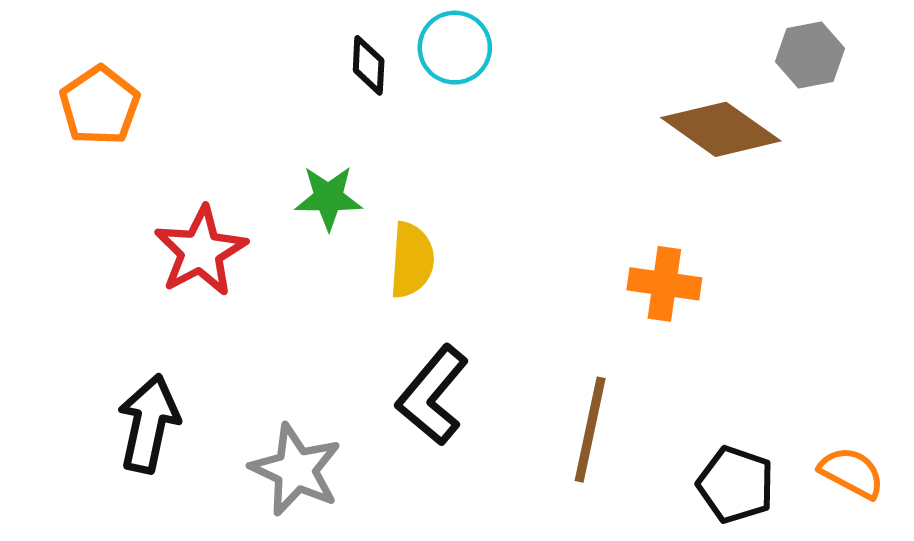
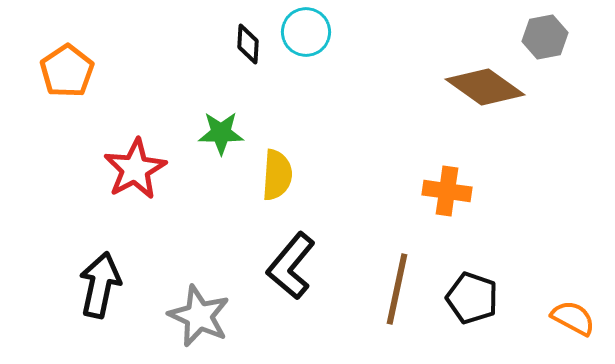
black pentagon: (736, 485) -> (472, 298), moved

